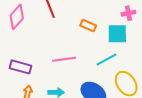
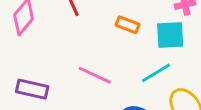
pink line: (64, 59) -> (95, 75), turned 35

